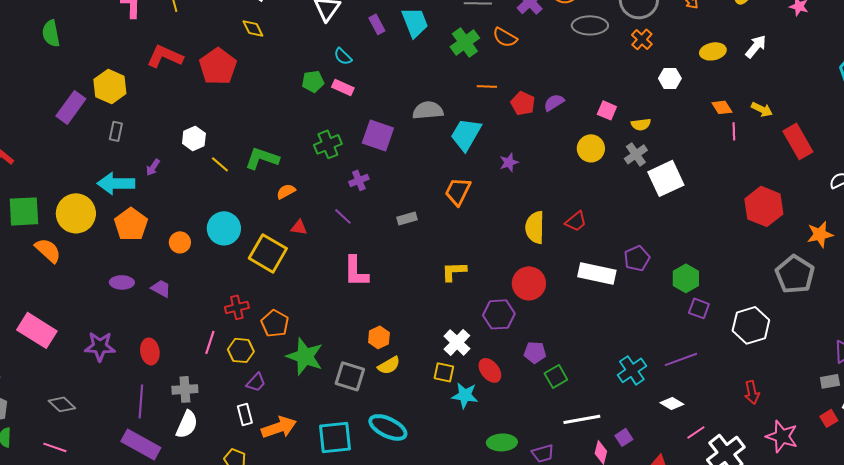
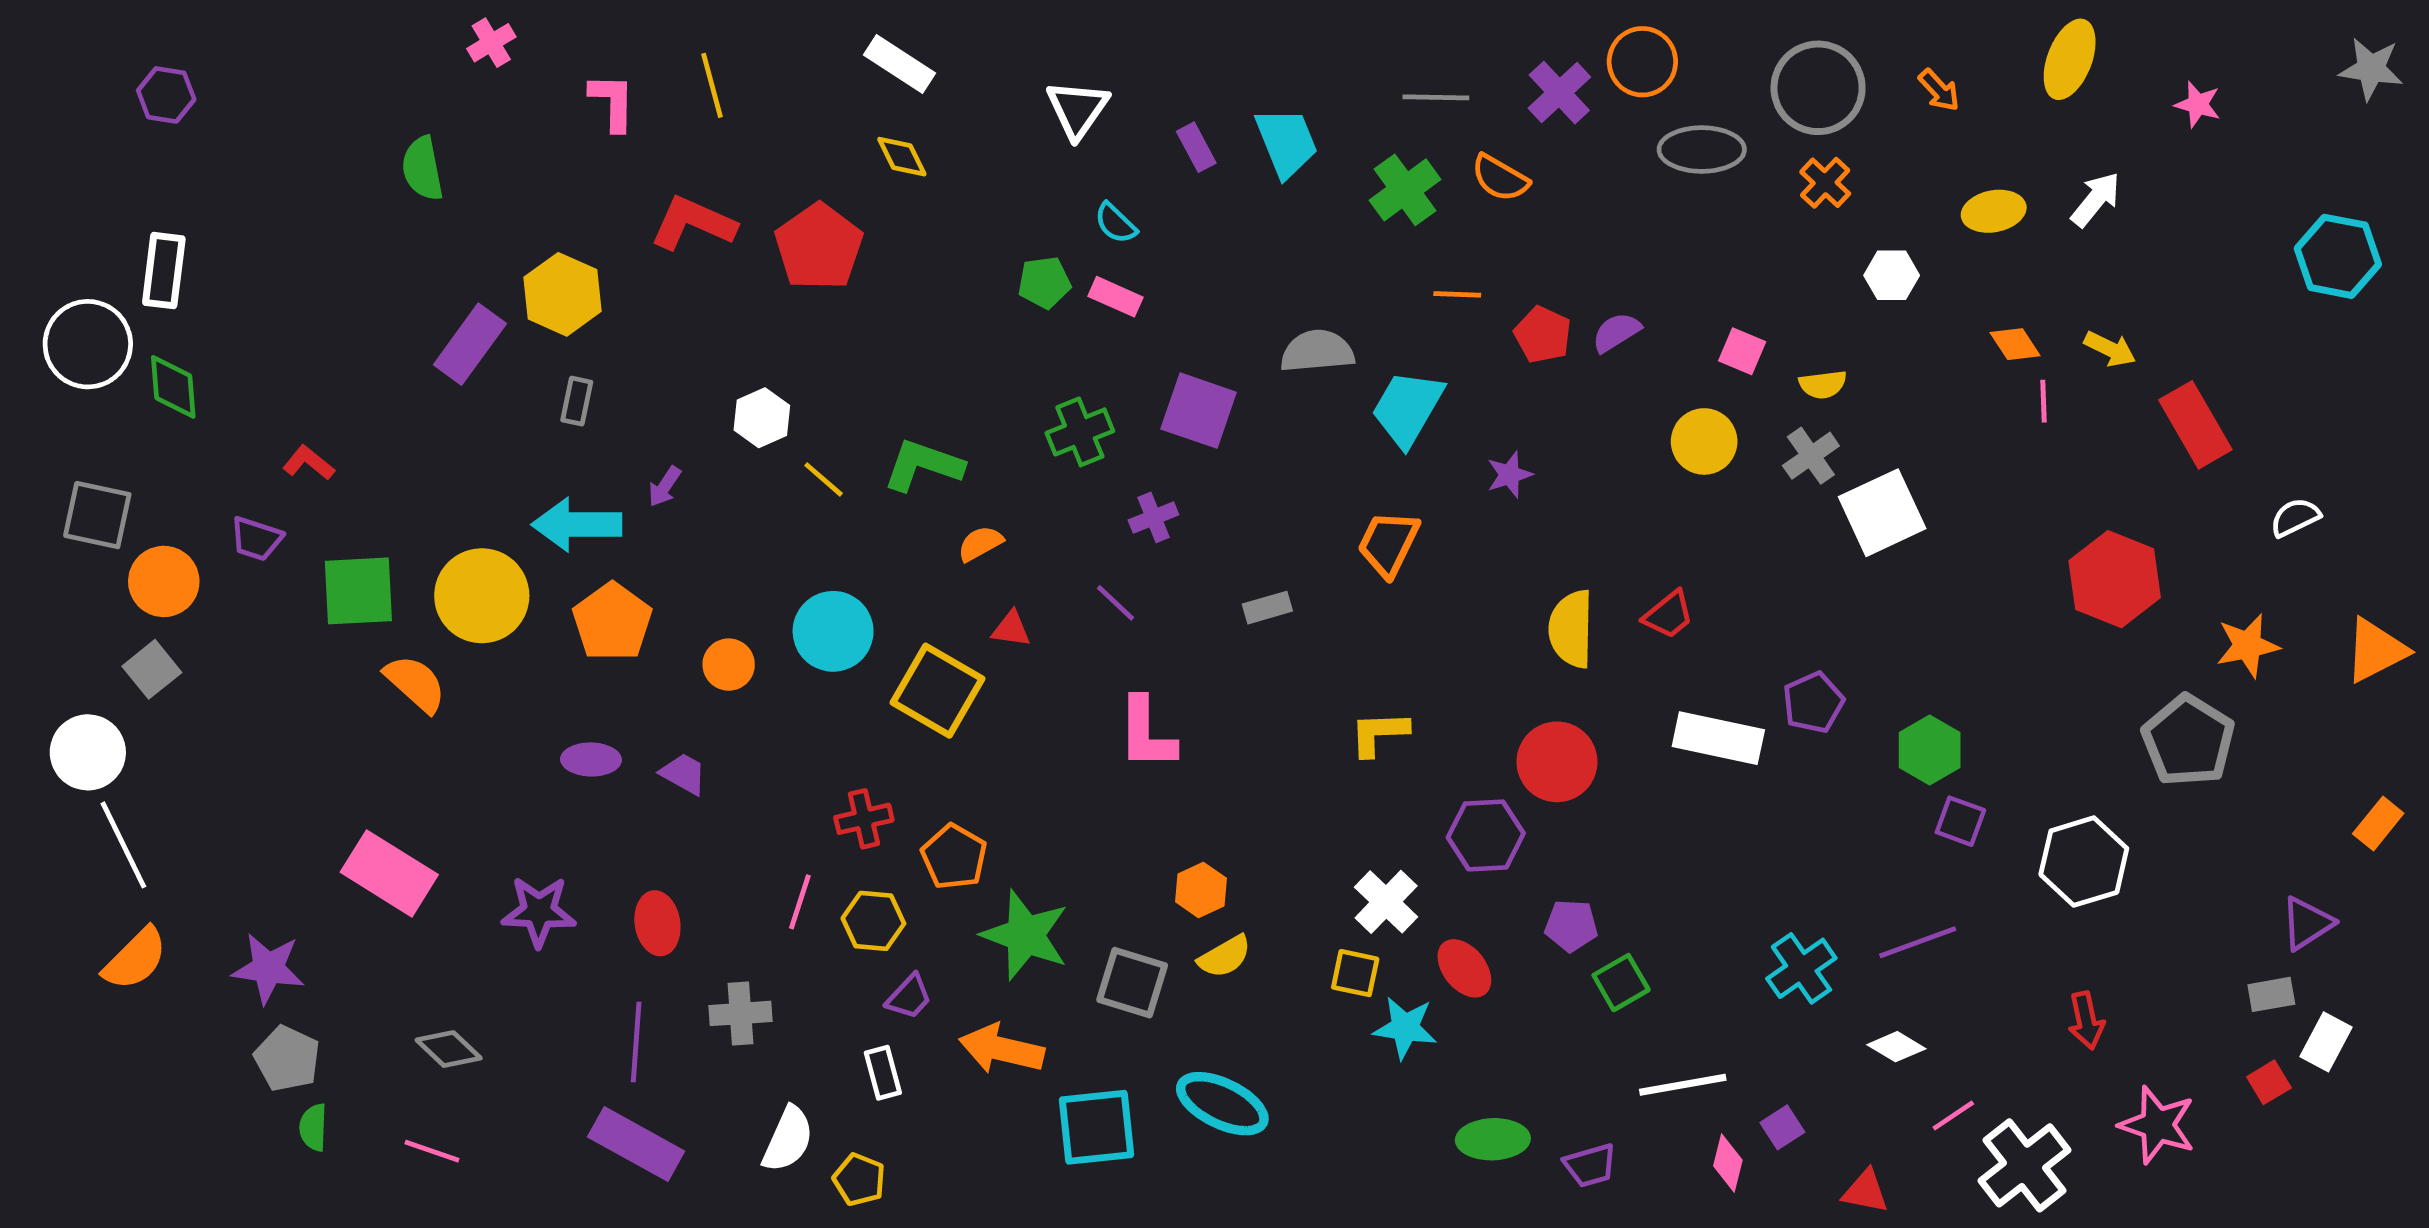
white semicircle: (187, 424) -> (788, 1139), moved
orange arrow: (279, 427) -> (1002, 1049), moved, turned -148

